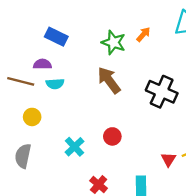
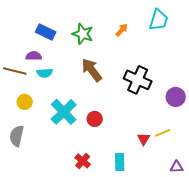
green star: (113, 42) -> (83, 34), moved
cyan cross: (75, 147) -> (64, 112), moved, size x1.5

